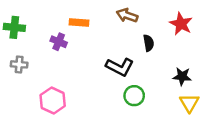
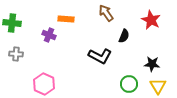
brown arrow: (127, 15) -> (106, 13), turned 36
black semicircle: (149, 43) -> (124, 36), turned 32
green circle: (134, 96) -> (129, 84), moved

